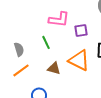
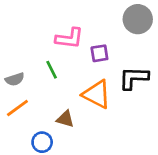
gray semicircle: (19, 49) -> (15, 79), turned 88
brown triangle: (54, 68) -> (65, 119), moved

